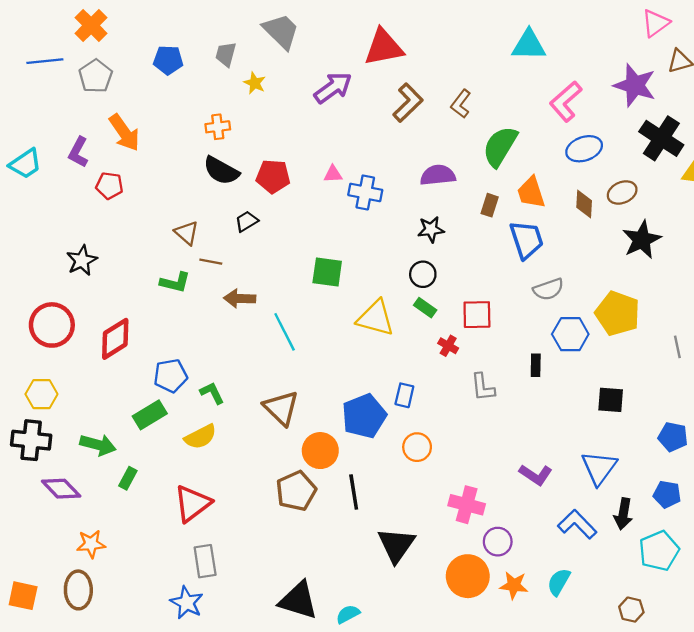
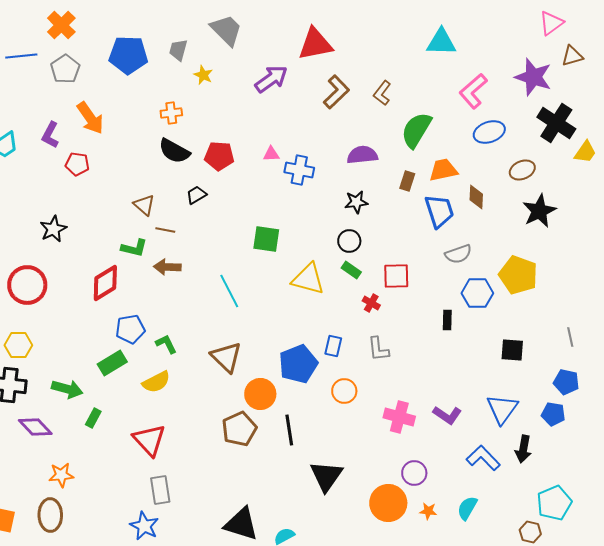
blue pentagon: (168, 60) -> (128, 55), size x1.5
orange trapezoid: (531, 192) -> (443, 170), turned 96
brown diamond: (584, 204) -> (476, 197), moved
brown arrow: (240, 298) -> (167, 267), moved
red diamond: (115, 339) -> (105, 283), moved
gray line: (677, 347) -> (570, 337), moved
gray L-shape: (483, 387) -> (378, 349), moved
blue pentagon: (667, 494) -> (553, 414), moved
red triangle: (192, 504) -> (149, 440), turned -36
pink cross: (467, 505) -> (399, 417), moved
cyan pentagon: (659, 551) -> (554, 503), moved
orange star: (514, 585) -> (428, 511), size x0.7

